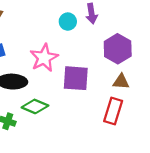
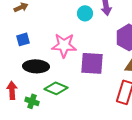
pink star: (44, 58) -> (64, 45), turned 30

